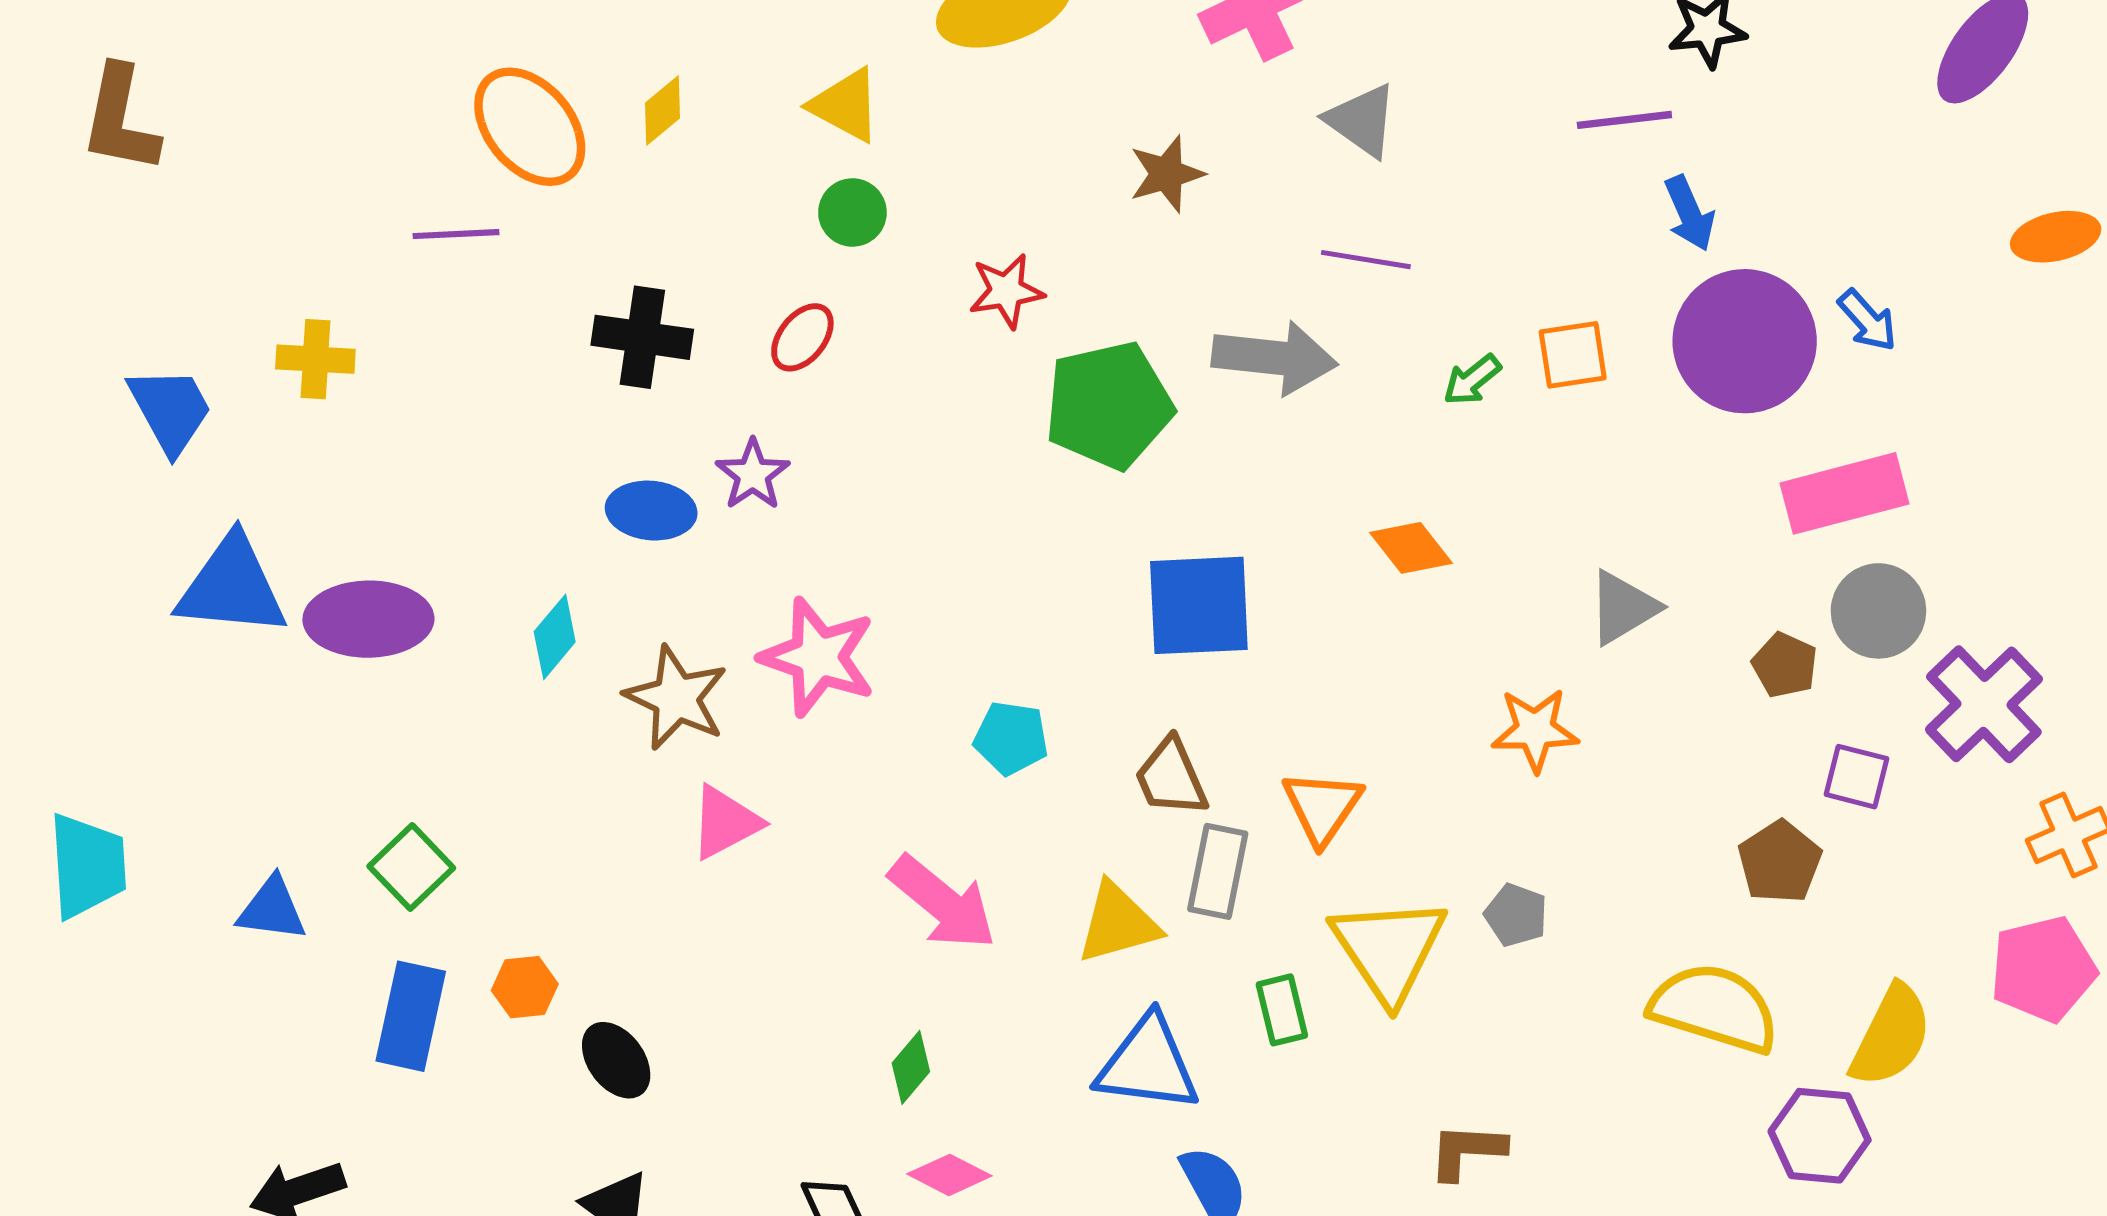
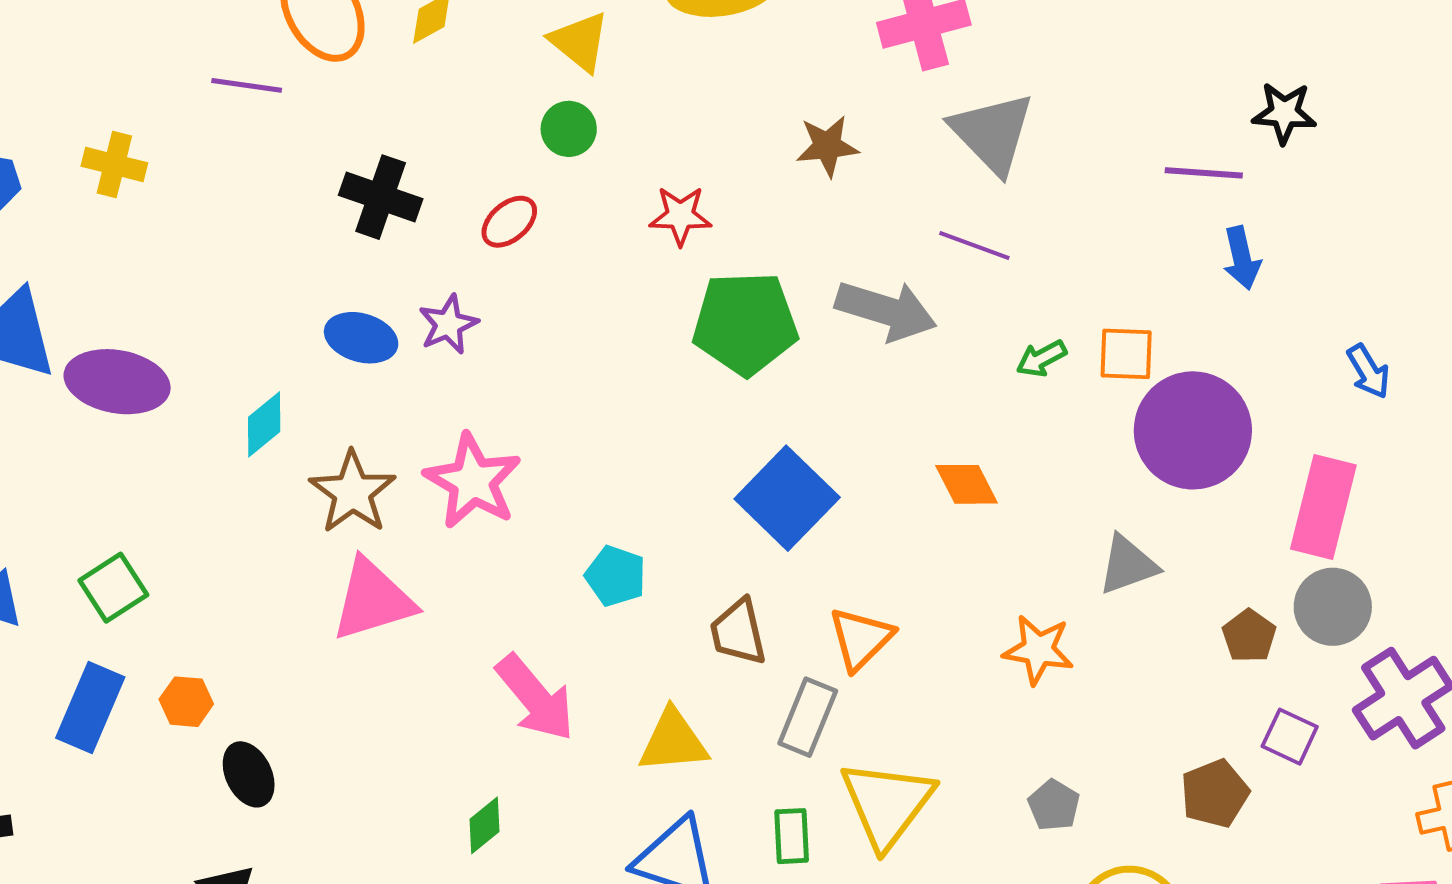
gray triangle: (1362, 120) -> (992, 133), size x1.4
purple circle: (1745, 341) -> (1193, 430), moved
pink rectangle: (1844, 493) -> (1323, 507), turned -72
blue square: (1199, 605) -> (787, 498), turned 36
orange triangle: (1322, 807) -> (861, 639), moved
pink triangle: (725, 822) -> (373, 600), size x1.4
gray rectangle: (1218, 871) -> (808, 717), moved
gray pentagon: (1516, 915) -> (1054, 805), moved

